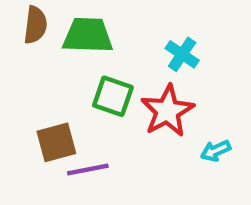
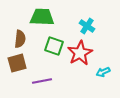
brown semicircle: (35, 25) -> (20, 39), moved
brown square: (56, 142) -> (17, 63), moved

